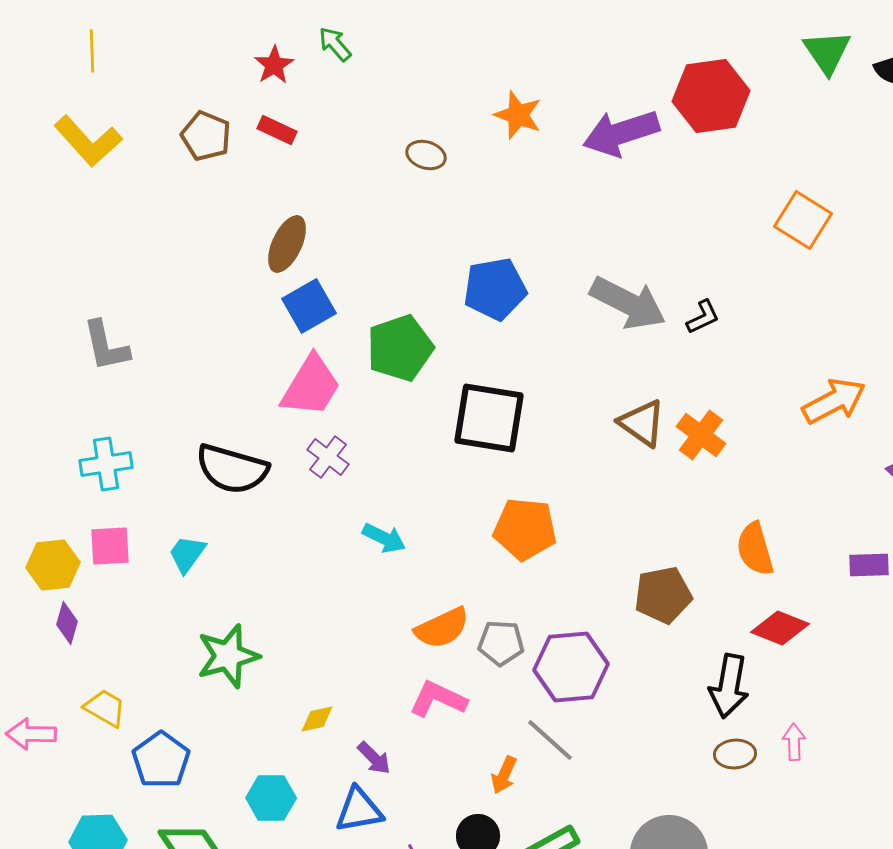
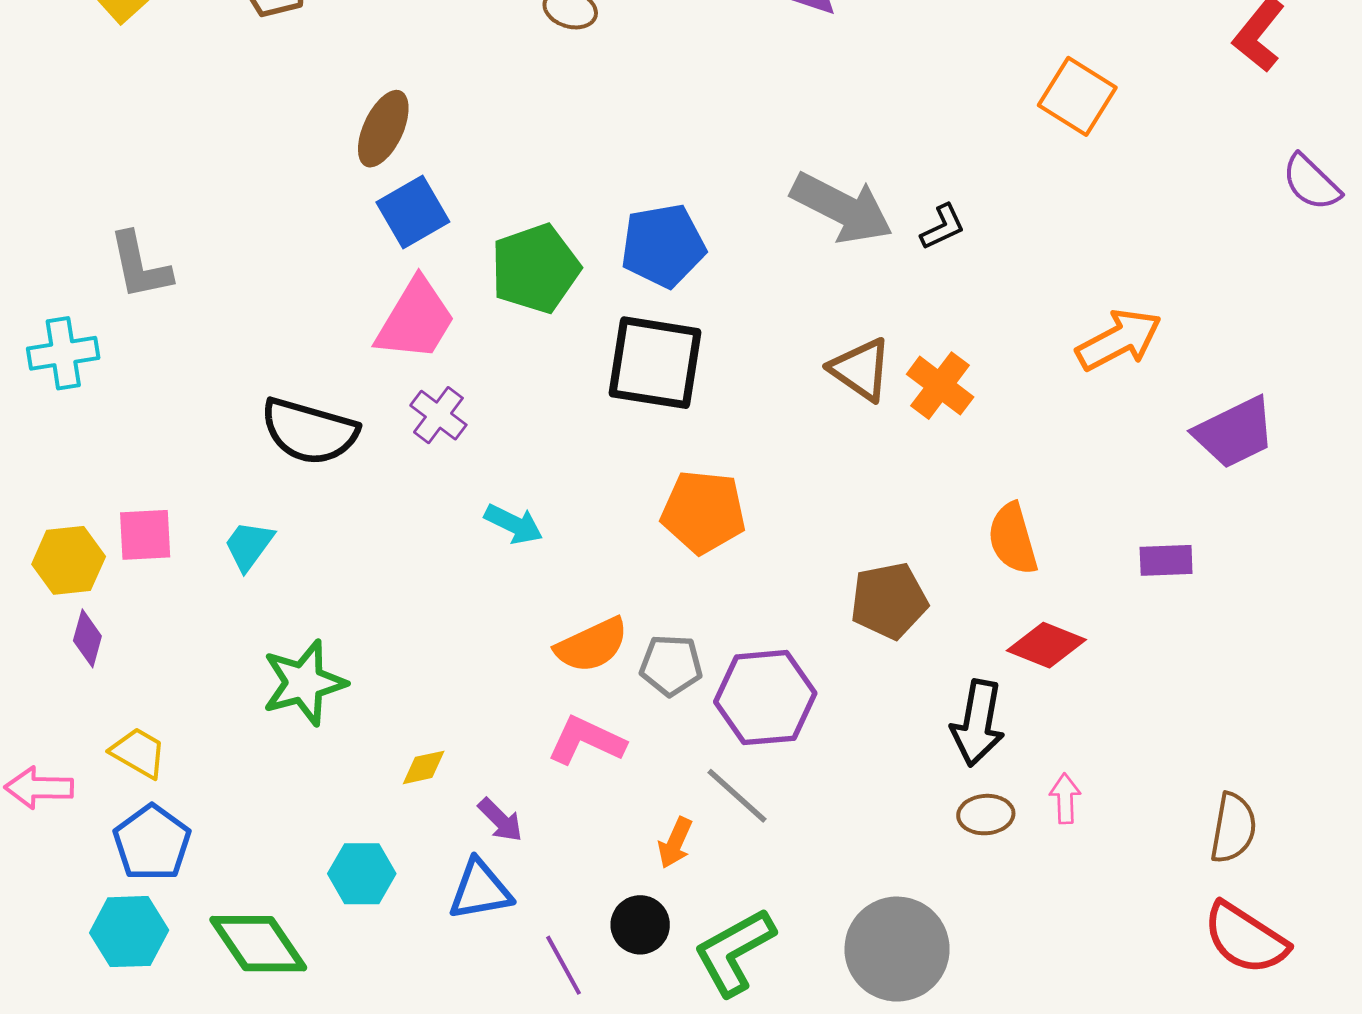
blue pentagon: (495, 289) -> (663, 246), moved
cyan cross: (106, 464) -> (63, 353), moved
blue pentagon: (161, 760) -> (152, 843), moved

